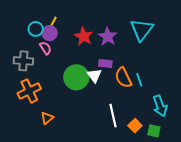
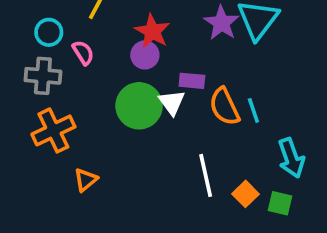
cyan circle: (36, 29) -> (49, 32), moved
purple circle: (50, 33) -> (145, 55), moved
purple star: (108, 36) -> (222, 23), moved

